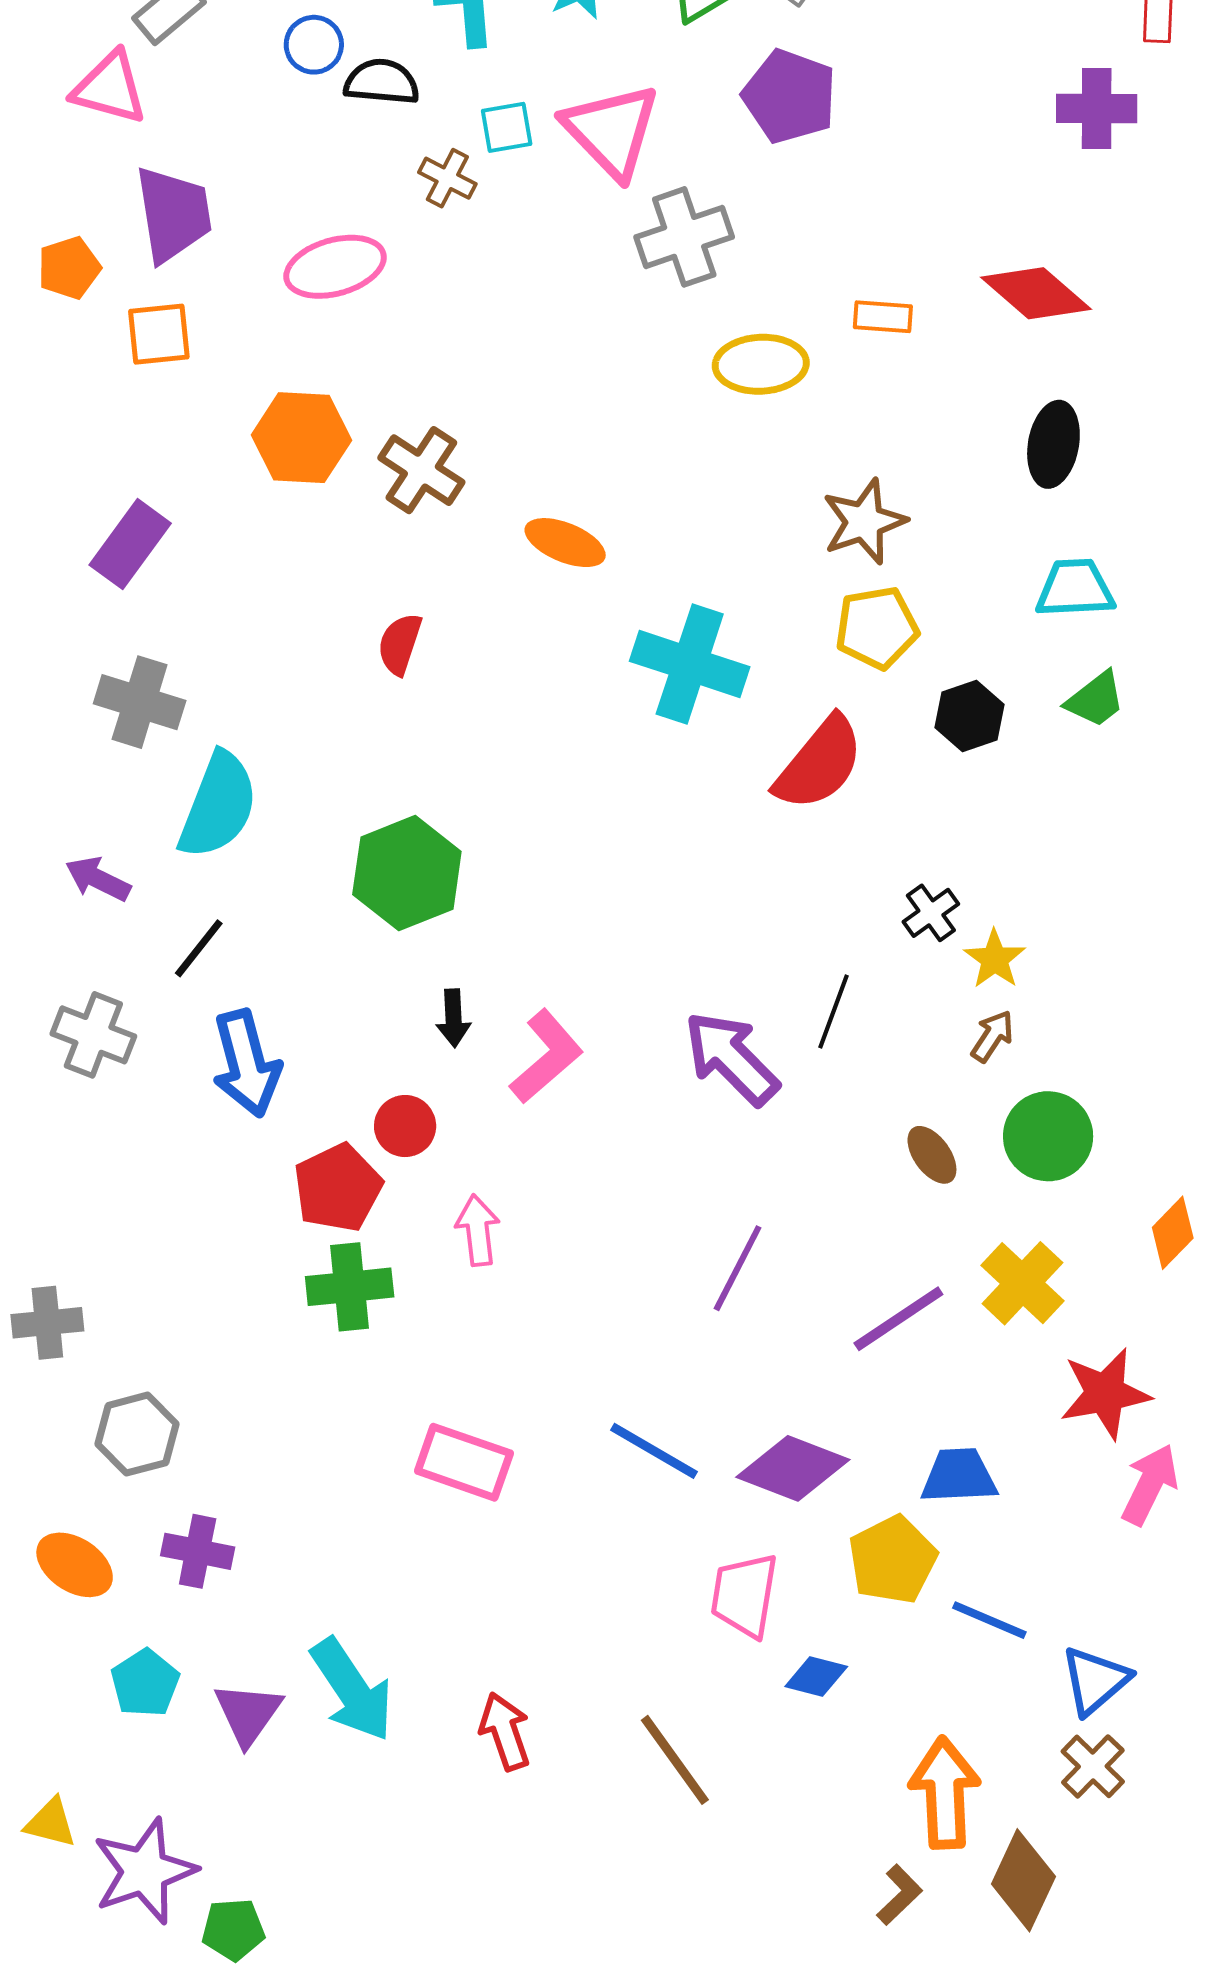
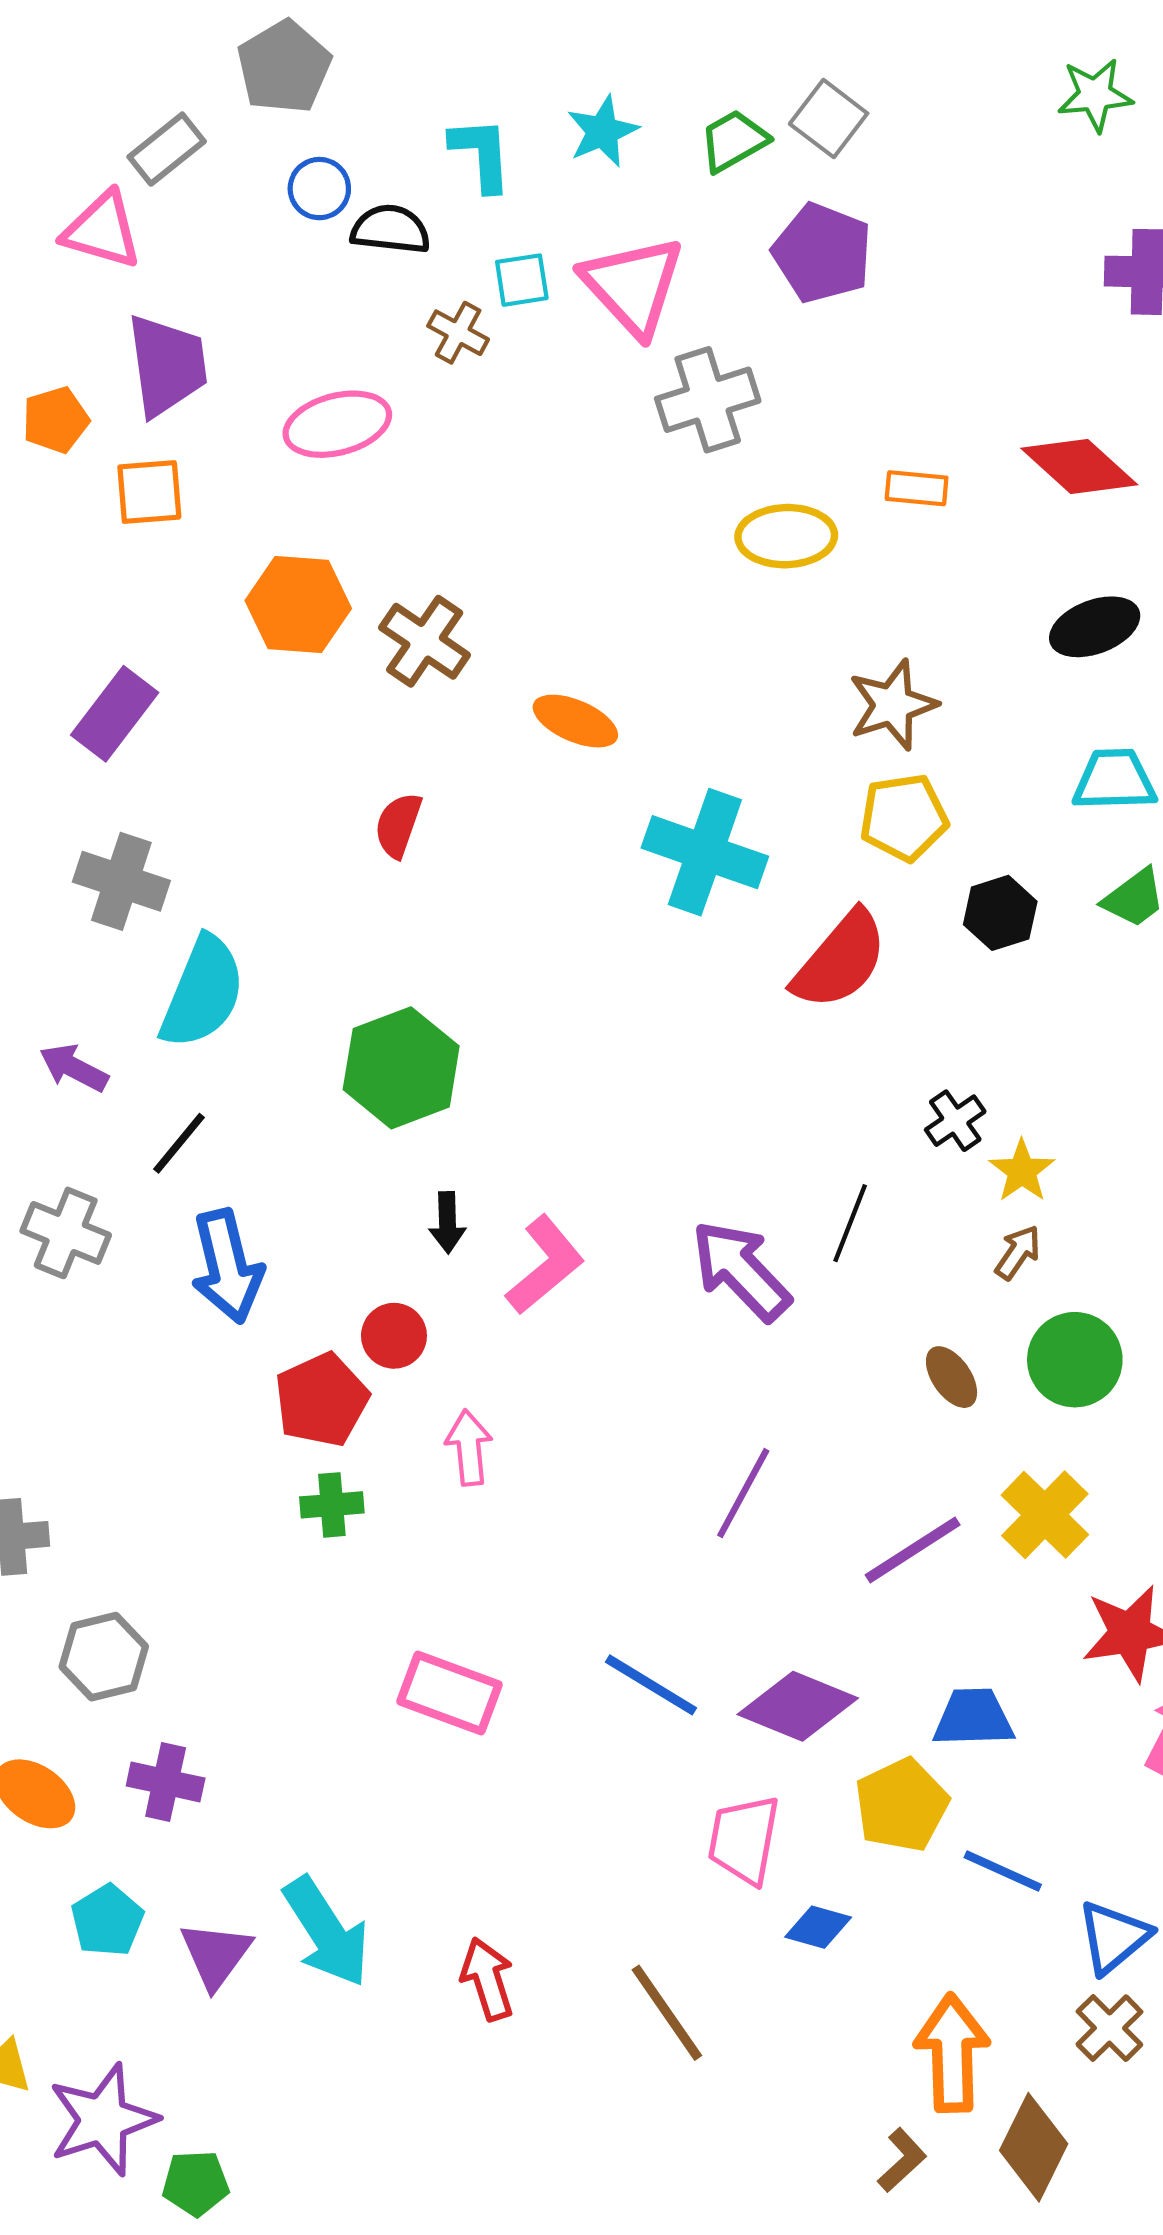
black ellipse: (1053, 444) -> (1095, 627), turned 58
green cross: (350, 1287) -> (332, 1505), size x0.7

